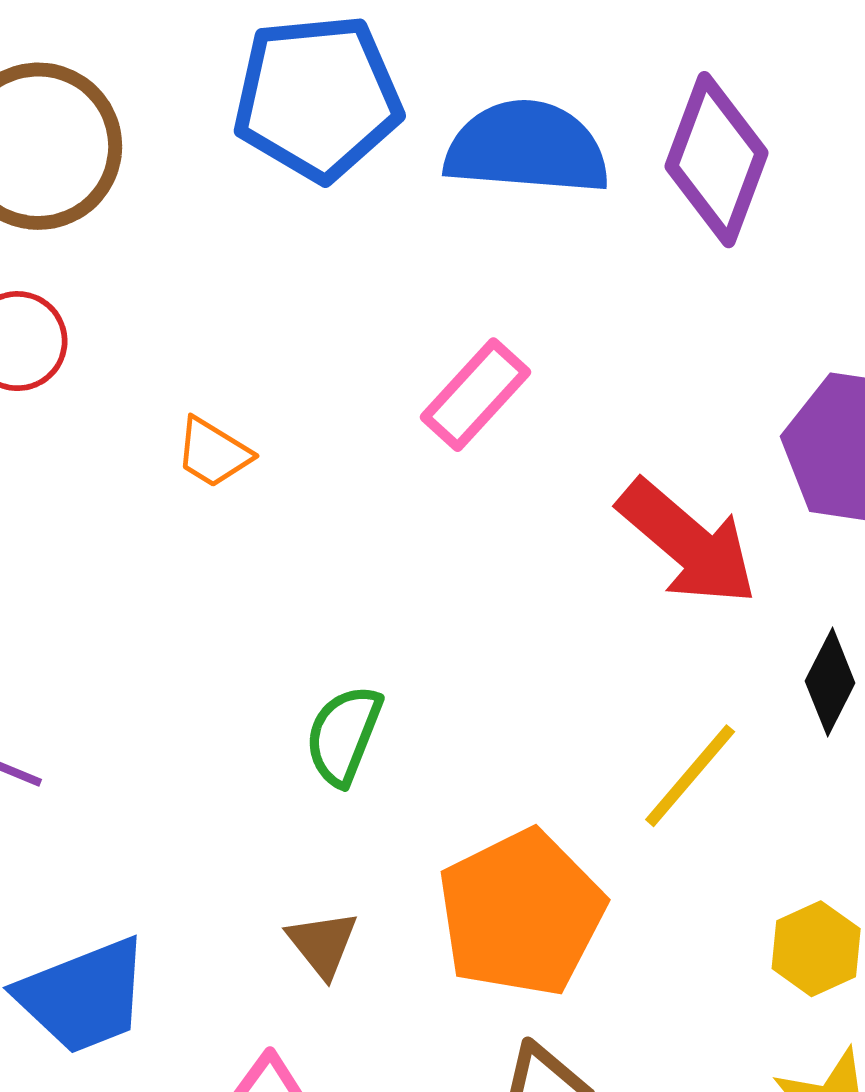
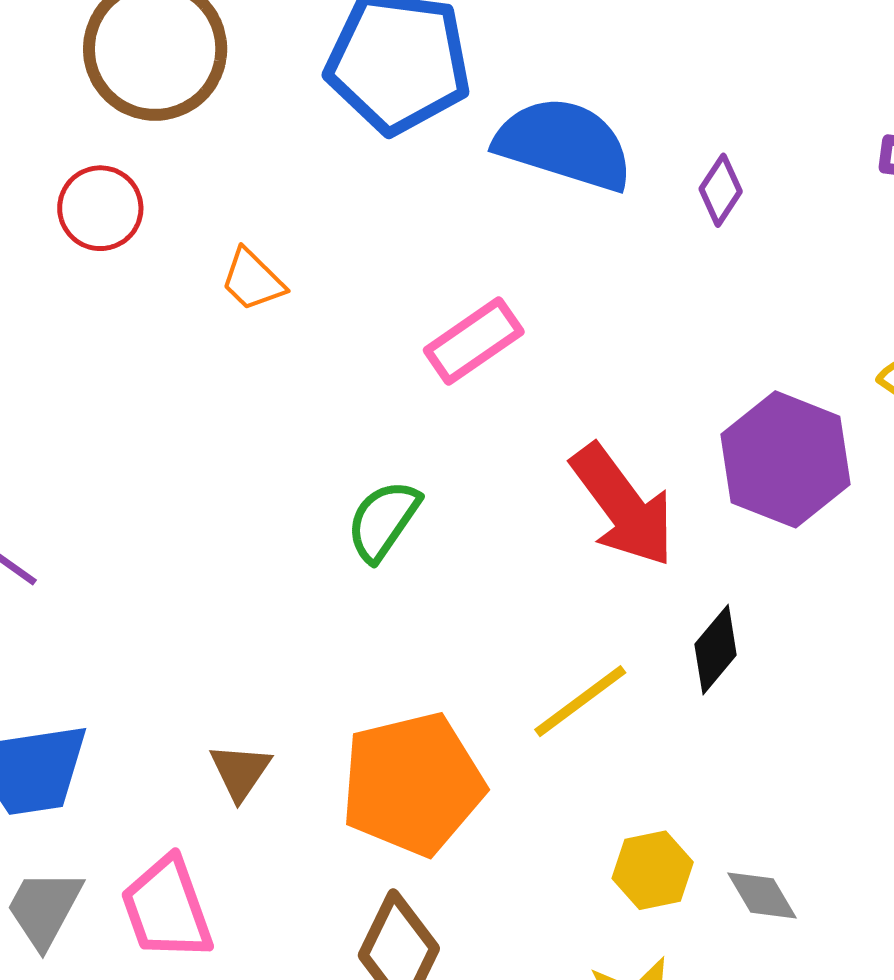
purple diamond: (716, 160) -> (721, 190), size x0.5
orange trapezoid: (213, 453) -> (253, 280), moved
green semicircle: (344, 735) -> (383, 521), moved

